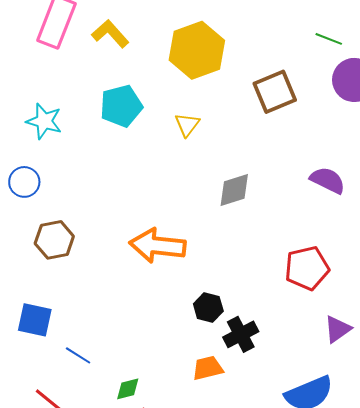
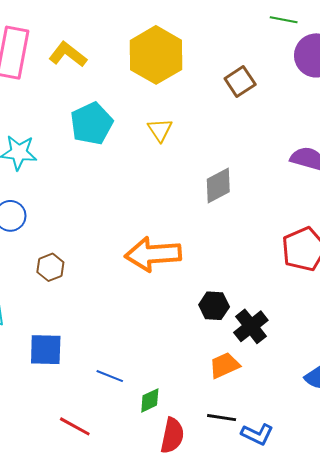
brown square: (275, 92) -> (240, 82), size x0.7
brown hexagon: (54, 240) -> (50, 267), size x0.7
blue line: (78, 355) -> (110, 376), moved

